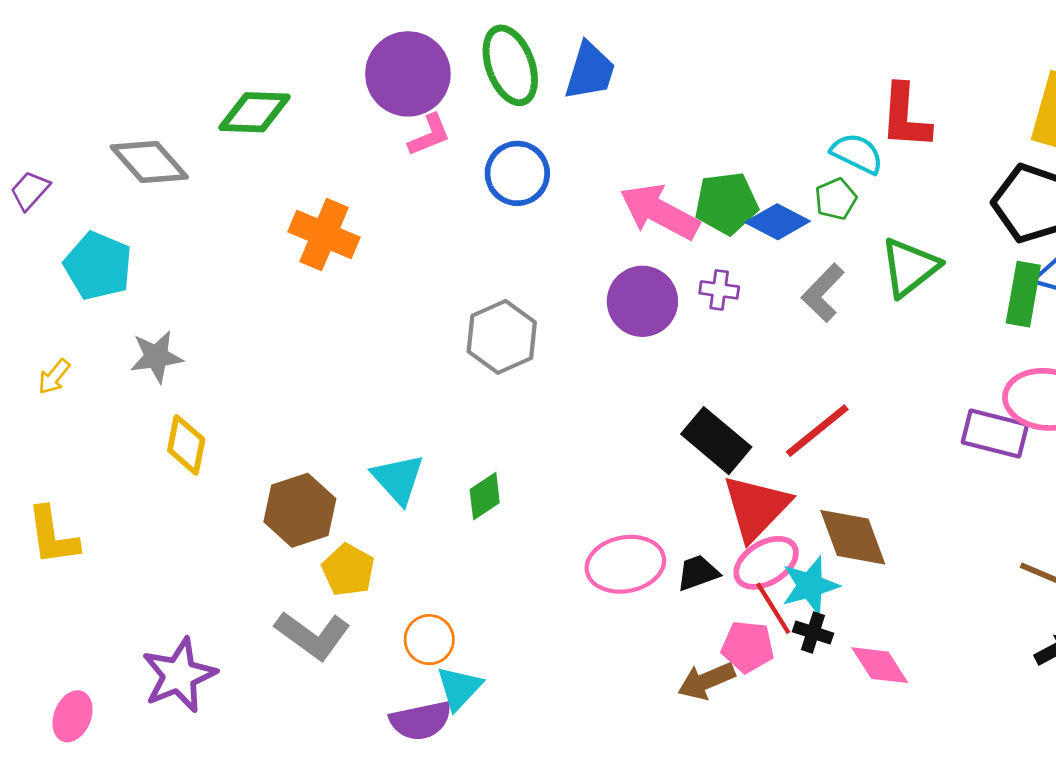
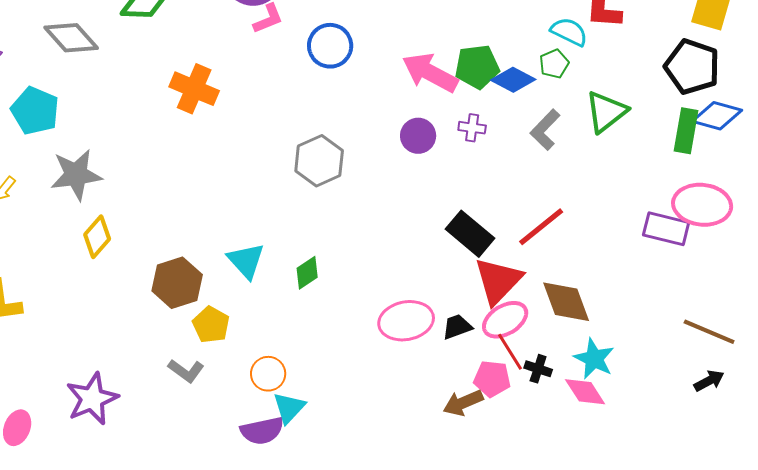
purple circle: (642, 301) -> (418, 136), size x0.7
gray star: (156, 357) -> (76, 175), size x1.4
yellow diamond: (186, 445) -> (97, 237), turned 30
cyan star: (810, 586) -> (594, 359), moved, turned -30
gray L-shape: (313, 635) -> (186, 371), size x0.7

